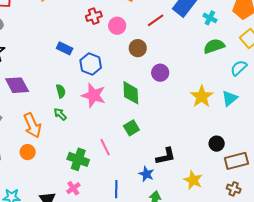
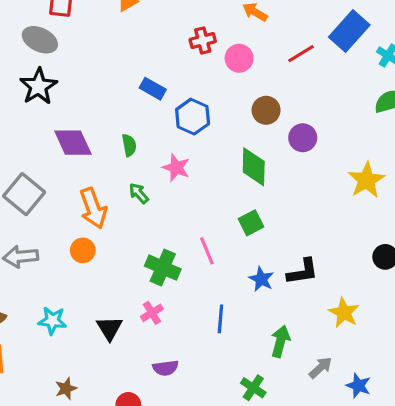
brown circle: (138, 48) -> (266, 110), moved
green semicircle: (61, 91) -> (129, 145), moved
pink star: (94, 95) -> (176, 168), moved, size x0.7
blue star: (146, 174) -> (261, 279), moved

